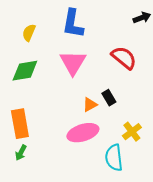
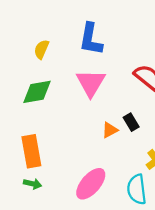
pink ellipse: (83, 133) -> (91, 184), moved, turned -32
green arrow: (21, 153) -> (32, 184), turned -105

